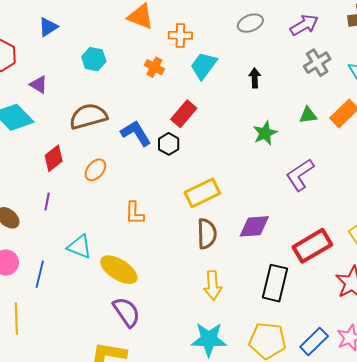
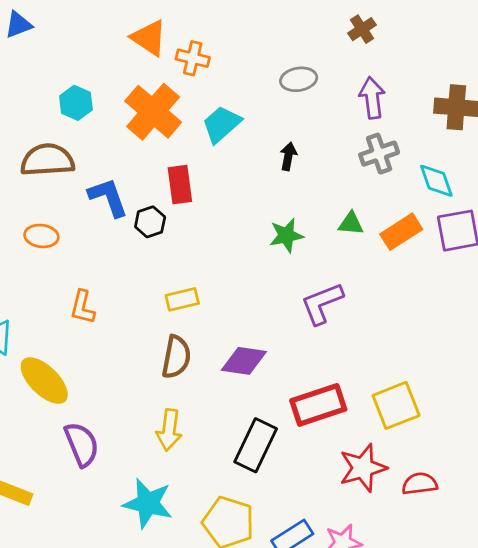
purple arrow: (304, 25) -> (372, 98), turned -80
orange cross: (180, 35) -> (193, 58), moved
cyan hexagon: (94, 59) -> (76, 103), moved
orange cross: (154, 67) -> (153, 112), size x2.0
red rectangle: (184, 114) -> (180, 185), turned -60
orange ellipse: (95, 170) -> (41, 236), turned 45
yellow rectangle: (202, 193) -> (182, 299), size x0.7
purple semicircle: (126, 312) -> (82, 444), moved

